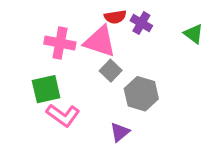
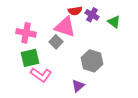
green triangle: (194, 34) -> (114, 22), moved
pink cross: (60, 43) -> (26, 33), moved
gray square: (111, 71) -> (56, 42), moved

